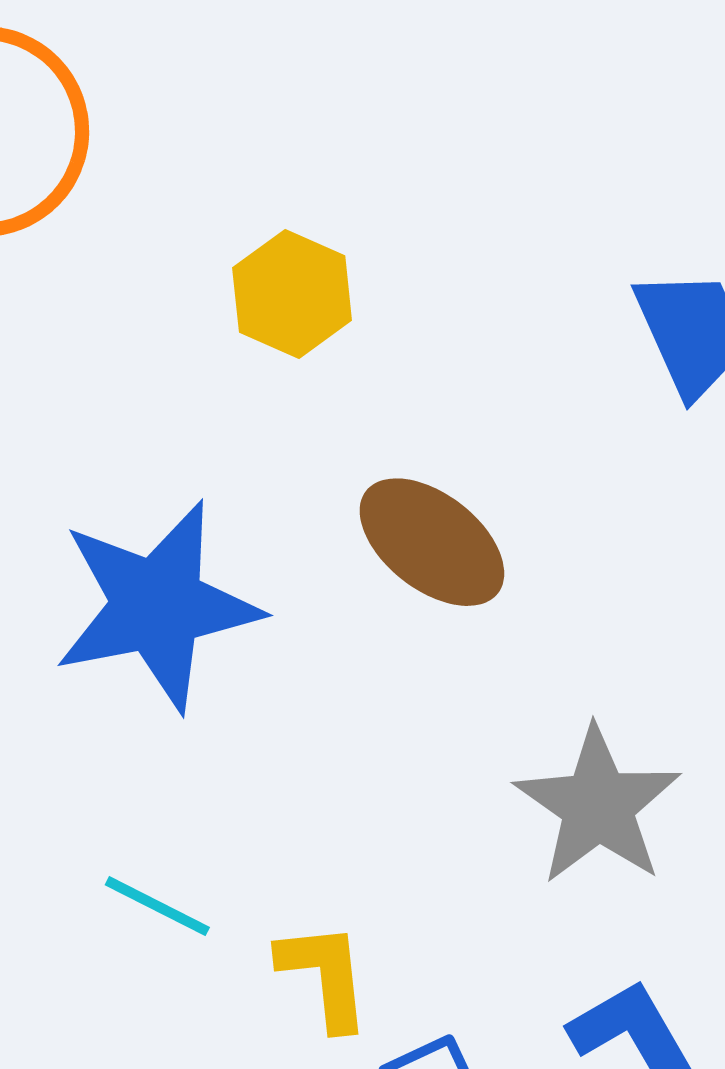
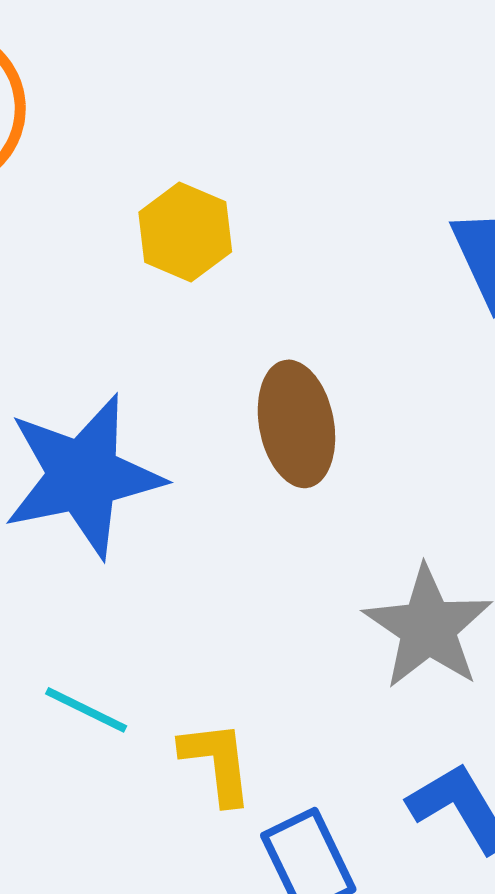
brown ellipse: (432, 542) -> (296, 424), turned 42

